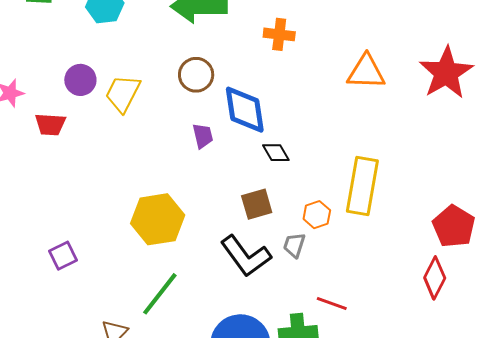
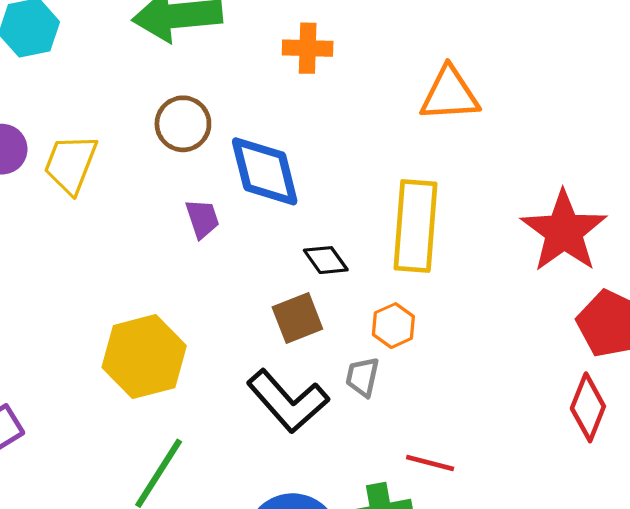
red star: (446, 73) -> (564, 231), moved
black diamond: (276, 153) -> (326, 260), moved
yellow rectangle: (362, 186) -> (415, 226), moved

